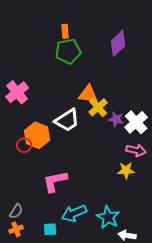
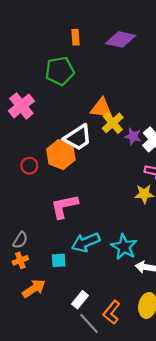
purple diamond: (118, 43) -> (121, 39), moved, turned 56
green pentagon: (68, 51) -> (60, 71), moved
orange hexagon: (37, 135) -> (61, 154), moved

